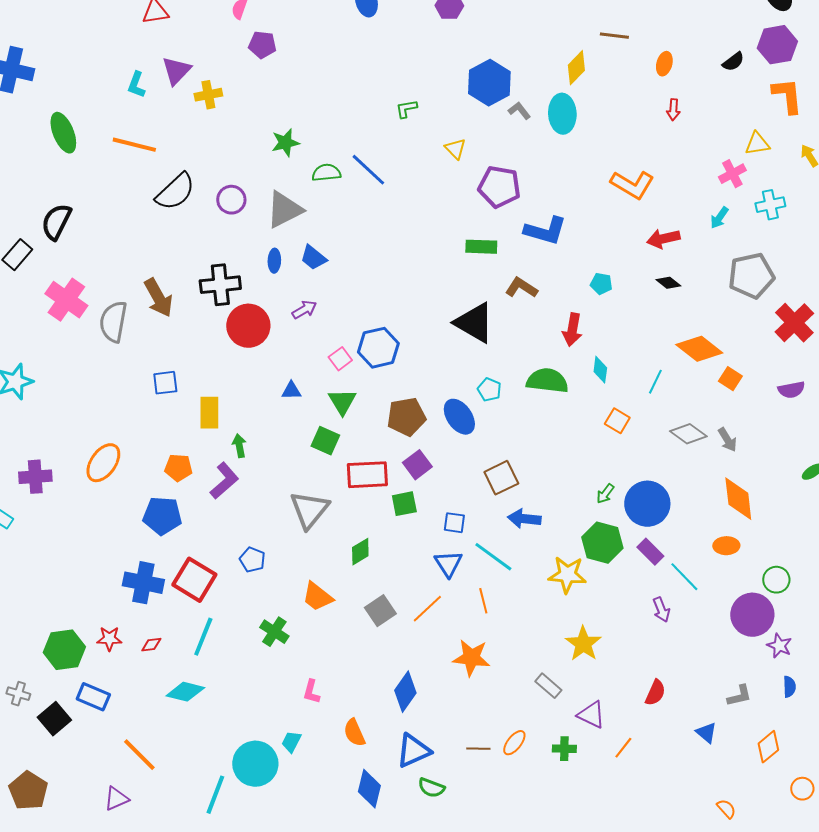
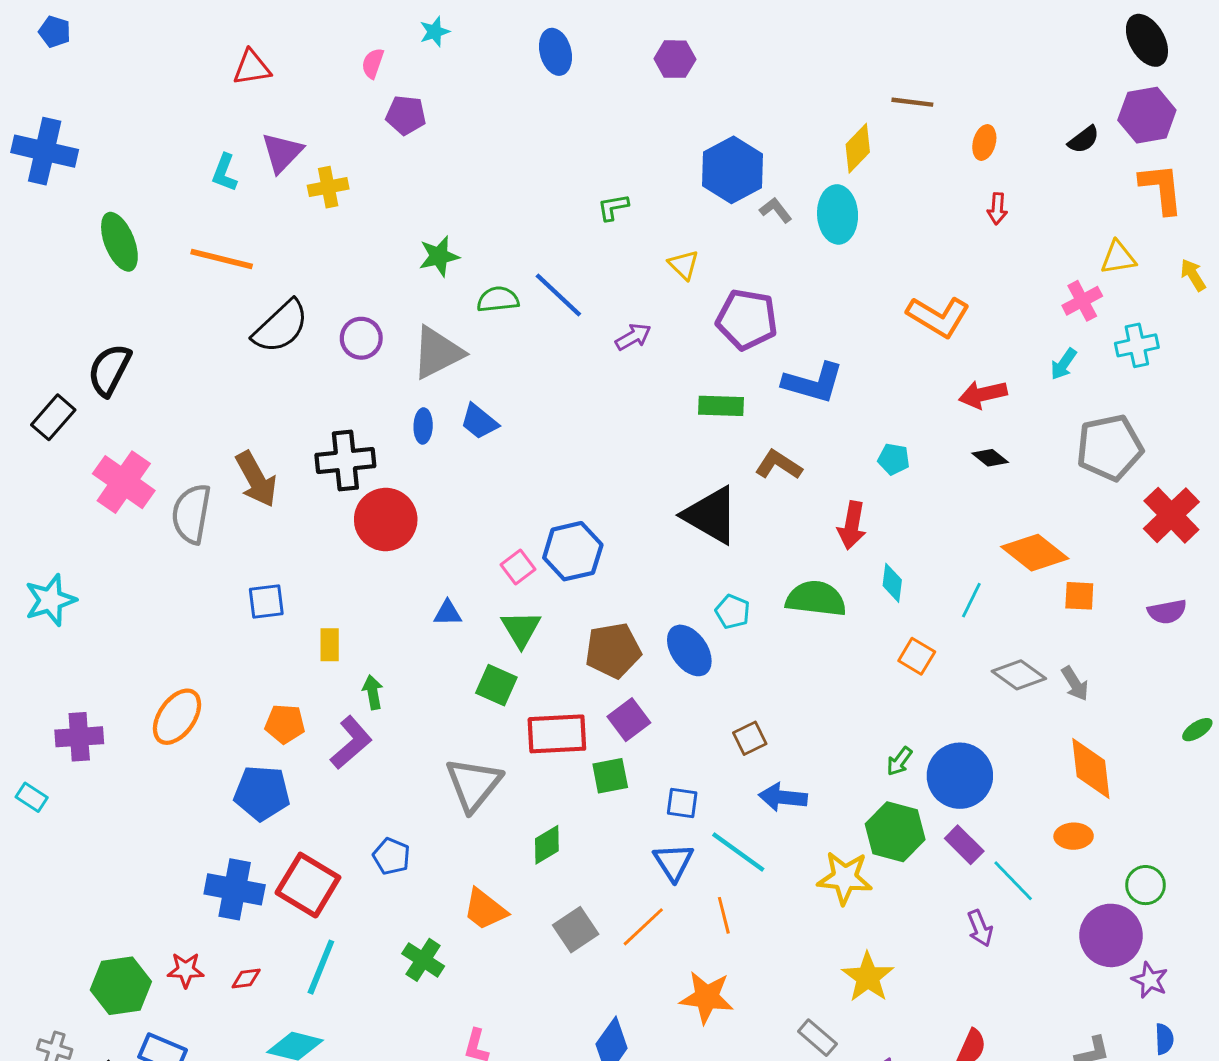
purple arrow: (304, 310) -> (633, 337), moved
orange square: (730, 379) -> (1079, 596), turned -30
yellow rectangle: (209, 413) -> (330, 645), size x0.7
brown square: (501, 478) -> (750, 738), size x0.7

